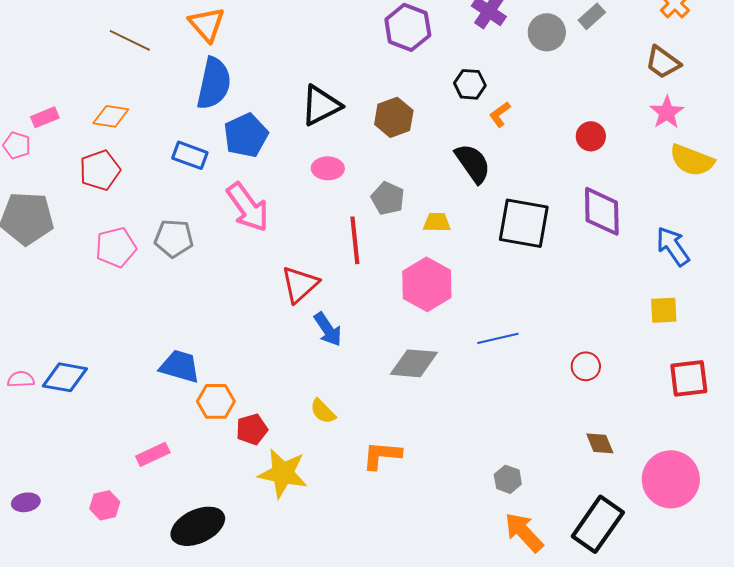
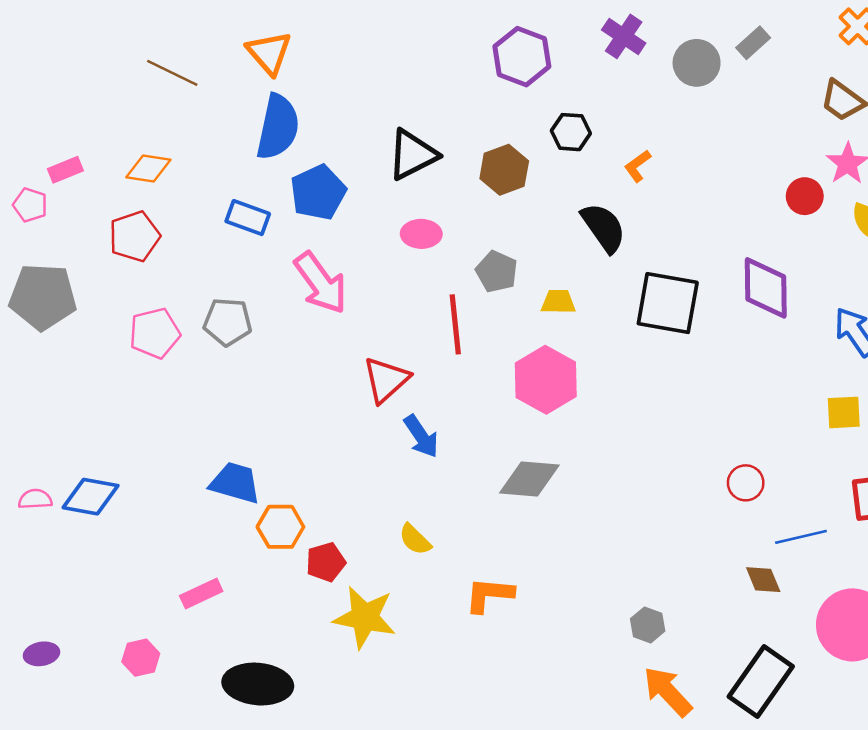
black hexagon: (470, 84) -> (571, 132), moved
red circle: (591, 136) -> (805, 196), moved
blue line: (498, 338) -> (801, 537), moved
black ellipse: (198, 526) -> (258, 684), turned 30

